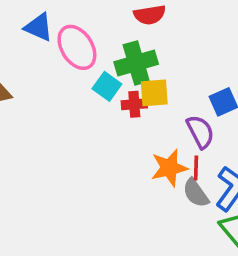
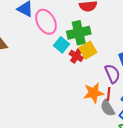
yellow square: (154, 93) -> (88, 50), turned -30
red cross: (134, 104) -> (76, 56), turned 32

